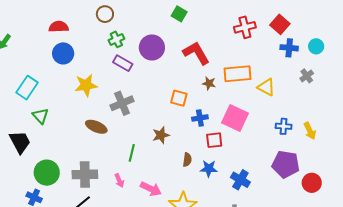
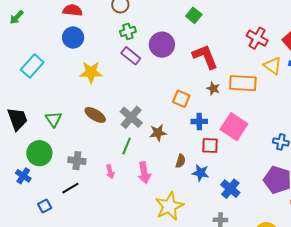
red cross: (245, 27) -> (257, 38), turned 35
yellow triangle: (266, 87) -> (273, 66), moved
gray cross: (122, 103) -> (131, 117), moved, turned -35
green triangle: (41, 116) -> (54, 119), moved
gray cross: (85, 174) -> (77, 161), size x0.7
pink arrow: (151, 189) -> (144, 173), moved, turned 45

